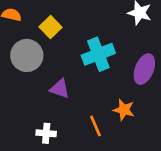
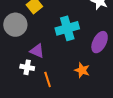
orange line: (95, 126) -> (48, 79), moved
white cross: (46, 133) -> (27, 67), moved

